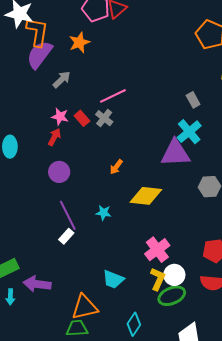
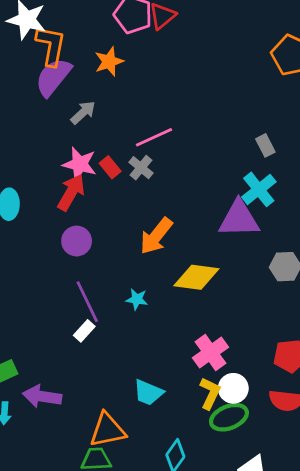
pink star: (60, 117) -> (80, 164), size x1.4
red arrow: (54, 137) -> (71, 192), size x1.5
orange arrow: (116, 167) -> (156, 236), size x1.8

